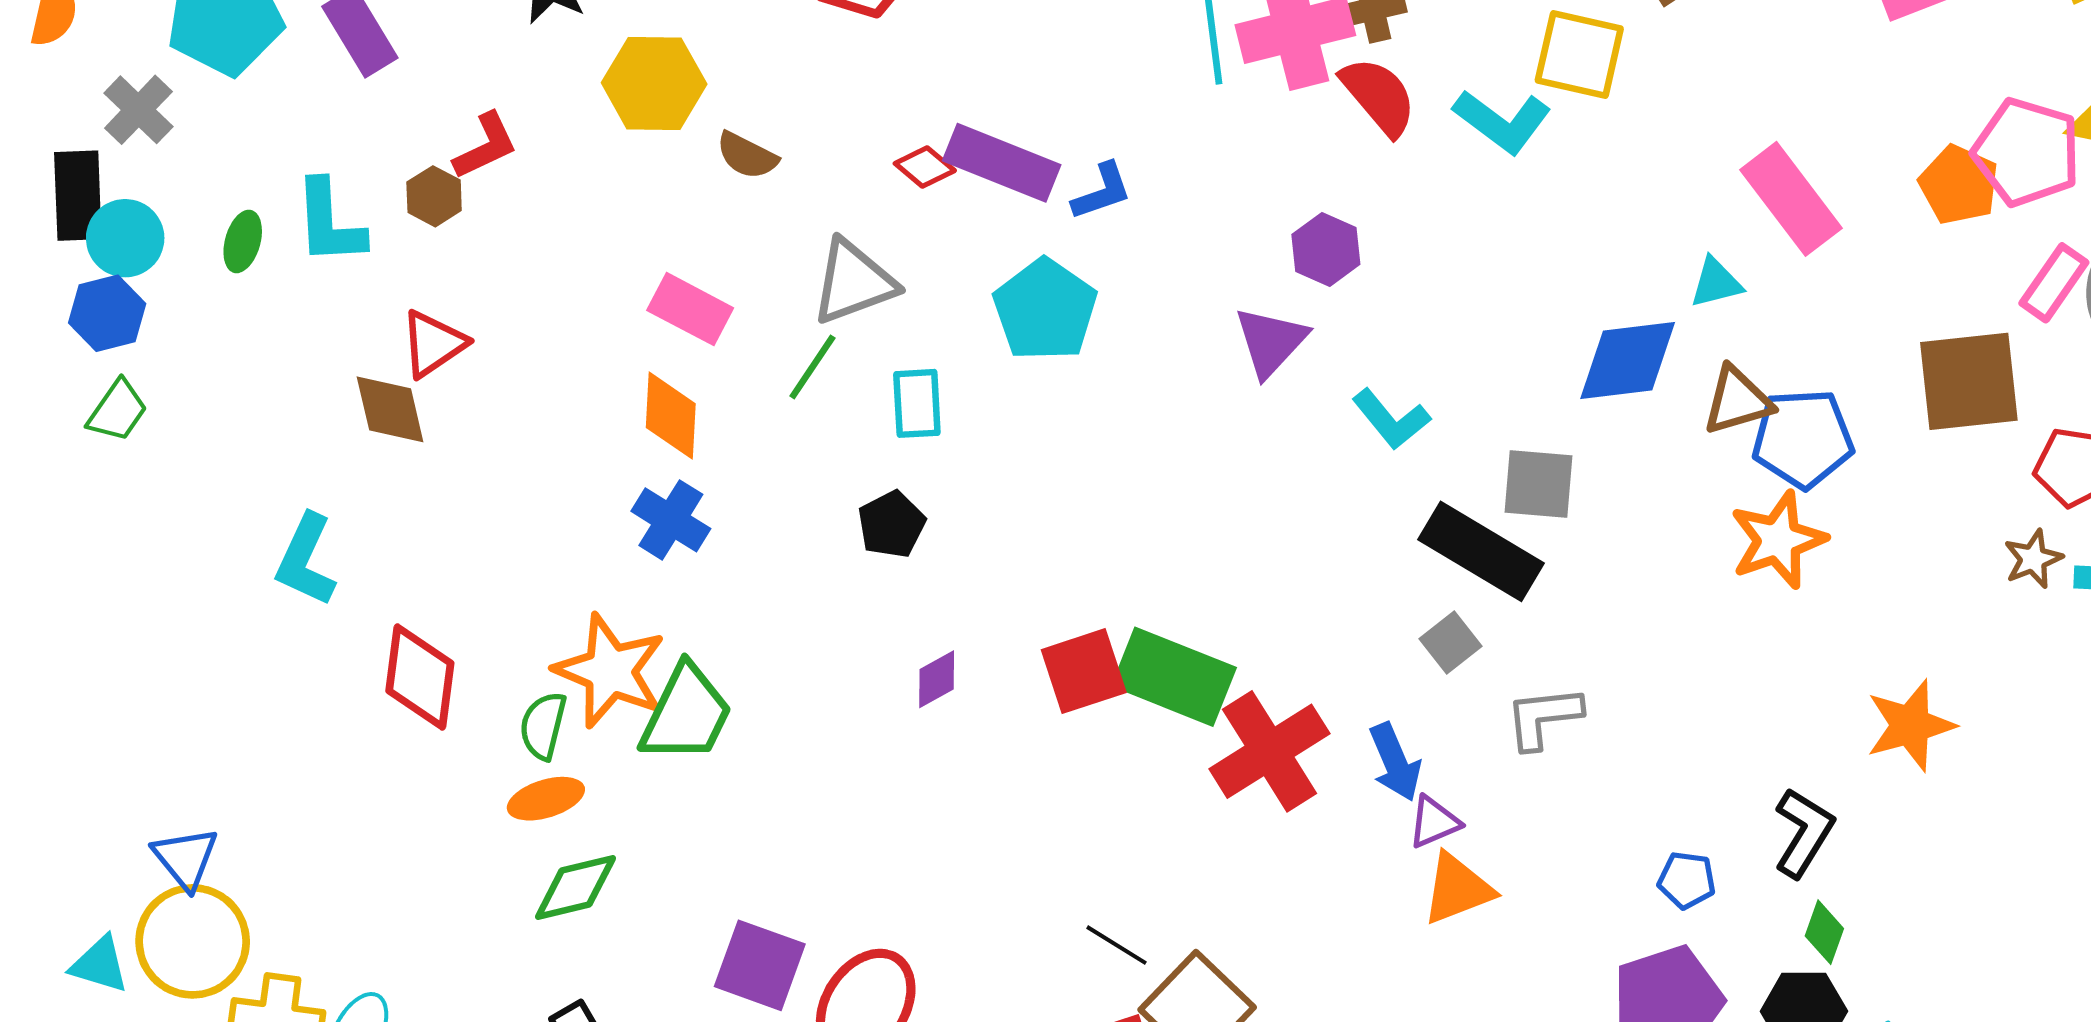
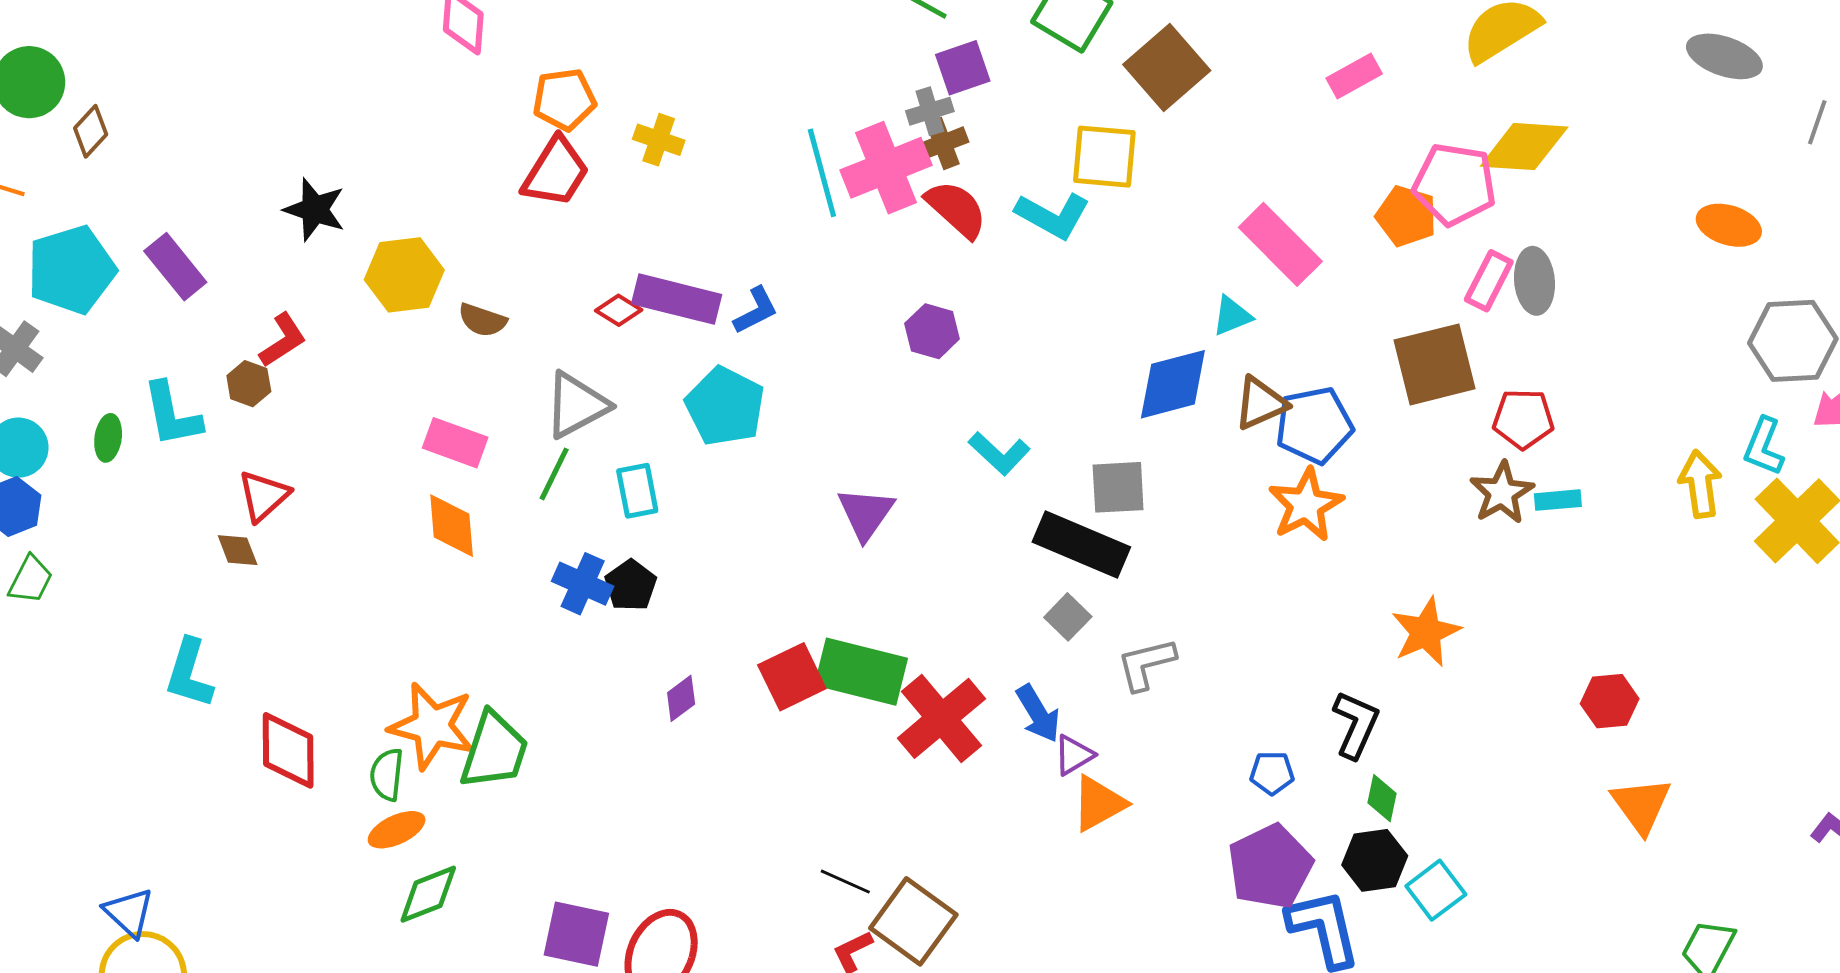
purple triangle: (1271, 342) -> (866, 513), moved
brown diamond: (390, 409) -> (238, 550), size x0.7
blue cross: (671, 520) -> (583, 584), moved
brown star: (2033, 559) -> (1502, 493), size x1.4

